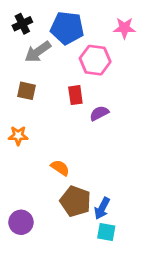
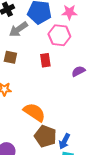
pink star: (124, 28) -> (69, 12), moved
purple semicircle: (99, 113) -> (78, 71), moved
orange semicircle: (60, 168) -> (34, 112), size x1.6

